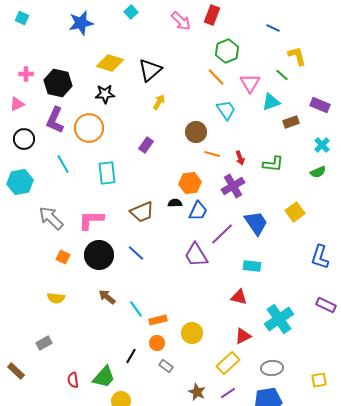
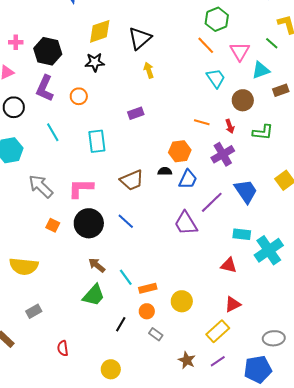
yellow diamond: (110, 63) -> (100, 31), turned -36
yellow arrow: (159, 102) -> (149, 70), turned -49
orange circle: (89, 128) -> (79, 96), size x0.6
brown circle: (196, 132) -> (243, 100), moved
purple rectangle: (146, 145) -> (136, 113), turned 35
yellow semicircle: (56, 298) -> (24, 266), moved, size x1.6
cyan cross: (279, 319) -> (269, 250), moved
gray ellipse: (272, 368) -> (274, 338), moved
green trapezoid: (104, 377) -> (94, 295), moved

